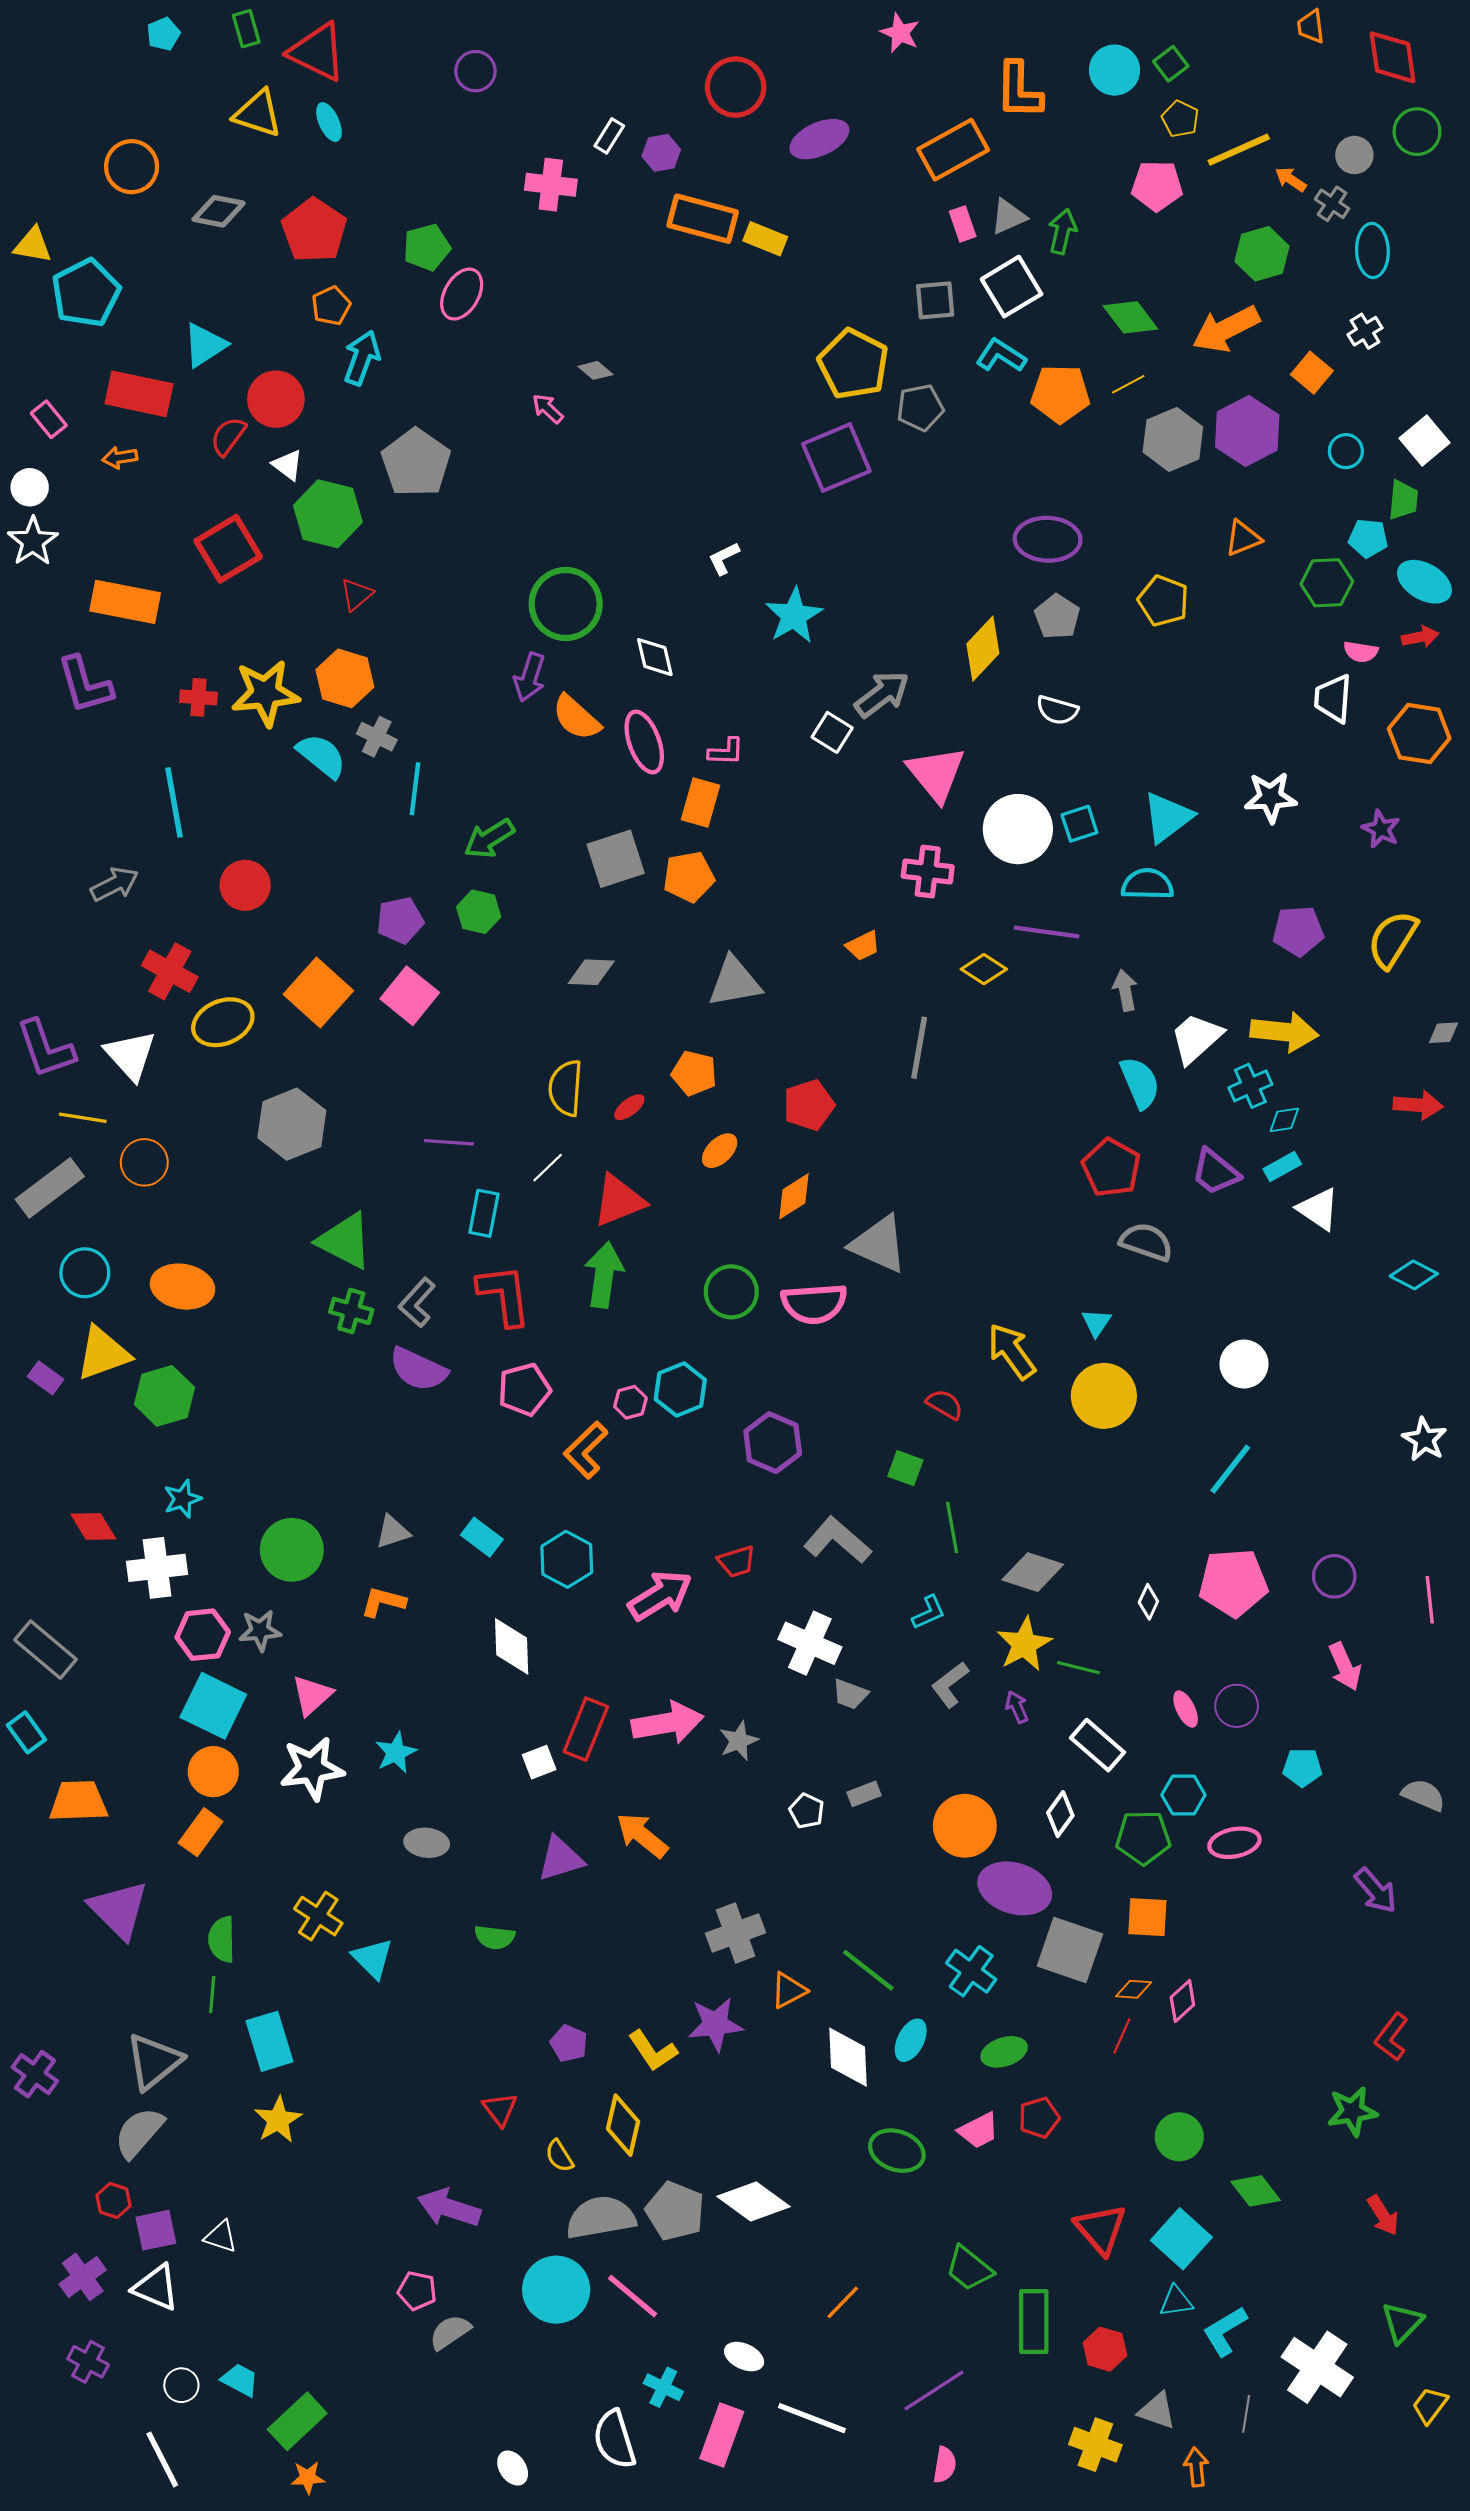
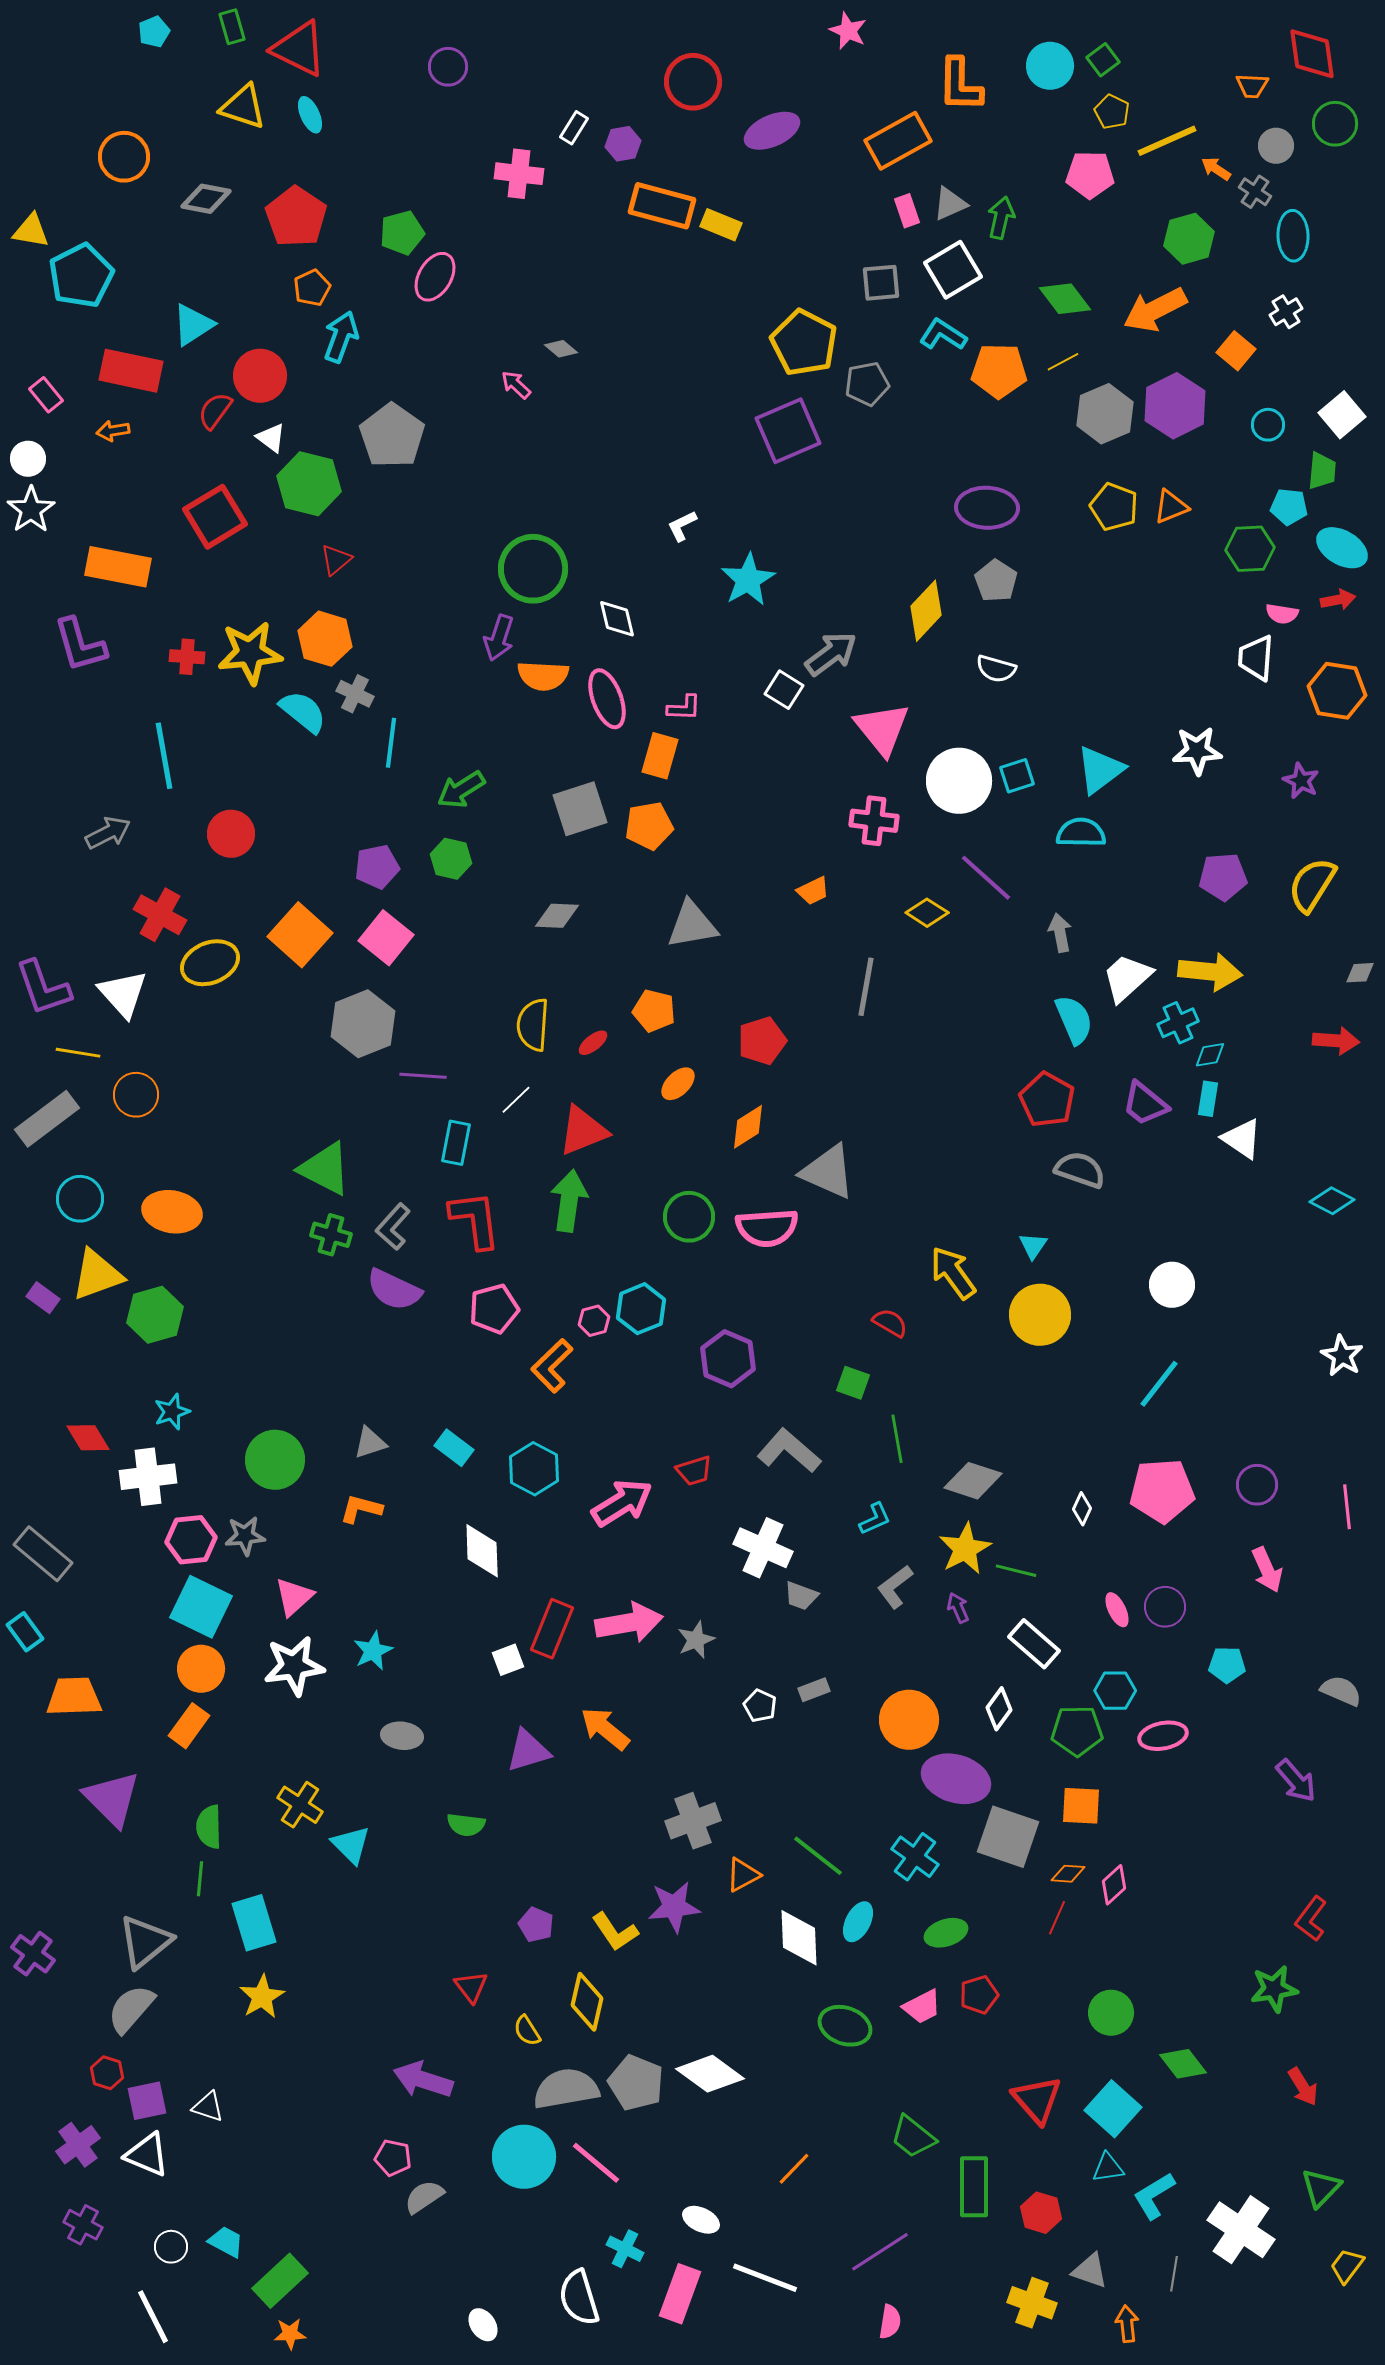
orange trapezoid: (1311, 27) -> (1252, 86), moved, turned -80
yellow pentagon: (1163, 601) -> (1114, 507), moved
orange semicircle: (576, 718) -> (543, 676), turned -39
purple line: (1047, 932) -> (986, 878), turned 34
gray hexagon: (292, 1124) -> (363, 1024), moved
cyan rectangle: (1282, 1167) -> (1208, 1099), turned -52

